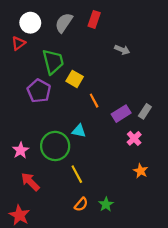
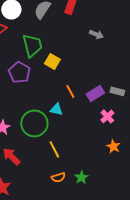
orange line: (94, 101) -> (70, 91), moved
gray rectangle: (145, 111) -> (117, 91), turned 72
orange semicircle: (81, 204) -> (58, 177), turned 32

